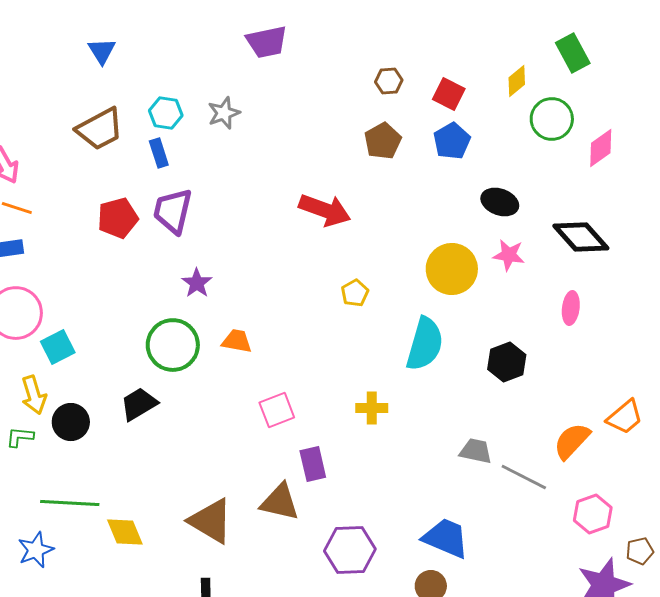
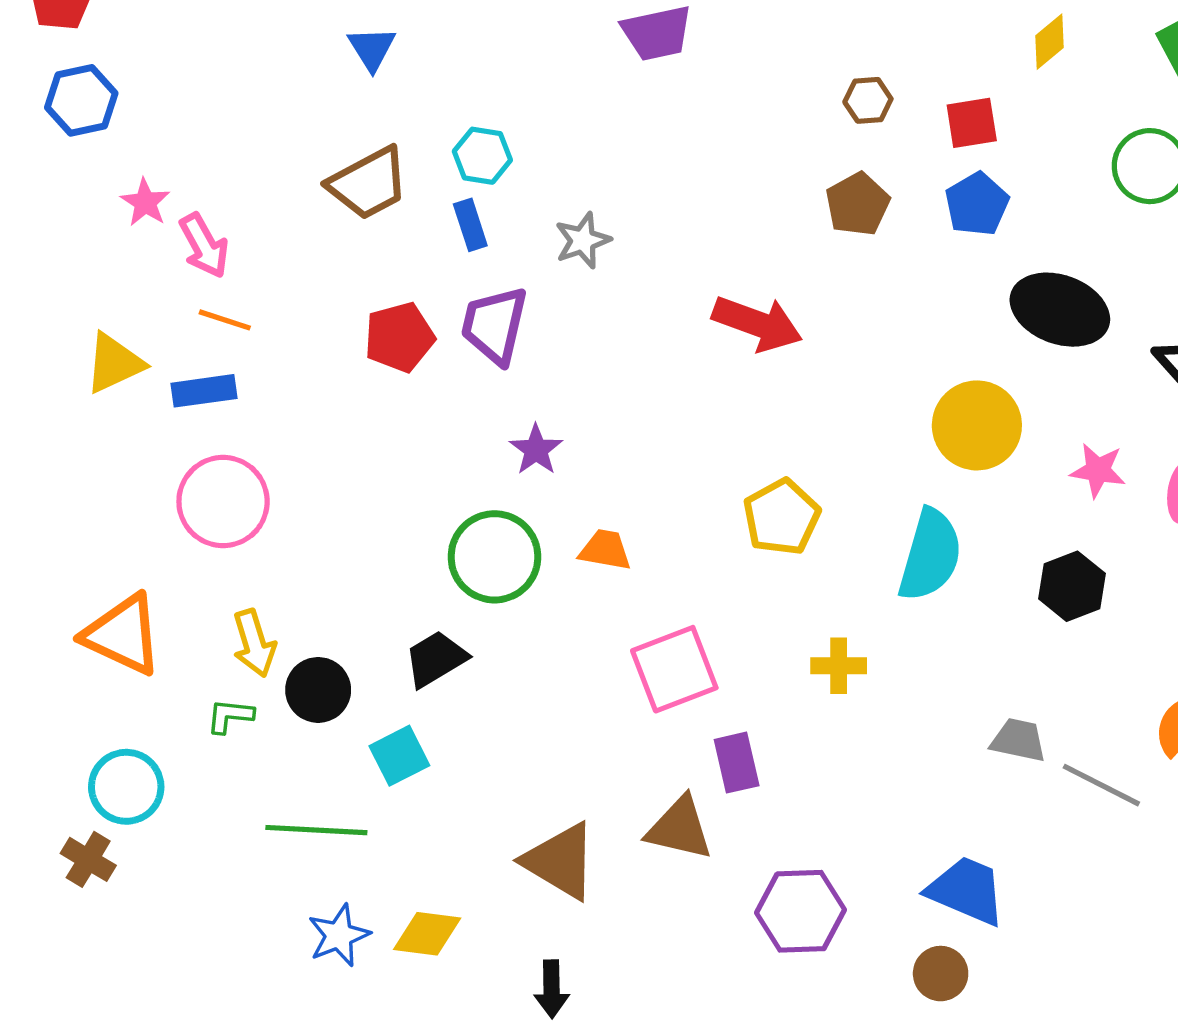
yellow diamond: (517, 81) -> (1050, 42), moved
red square: (449, 94) -> (972, 123), turned -36
gray star: (224, 113) -> (583, 240), moved
black ellipse: (500, 202) -> (1060, 310), size x1.5
pink star: (509, 255) -> (1098, 470), moved
yellow pentagon: (355, 293) -> (782, 517), moved, size x1.6
cyan square: (58, 347) -> (399, 756), moved
pink square: (277, 410) -> (674, 669), size x1.4
yellow diamond: (125, 532) -> (427, 934), moved, turned -60
blue star: (36, 550) -> (339, 935), moved

